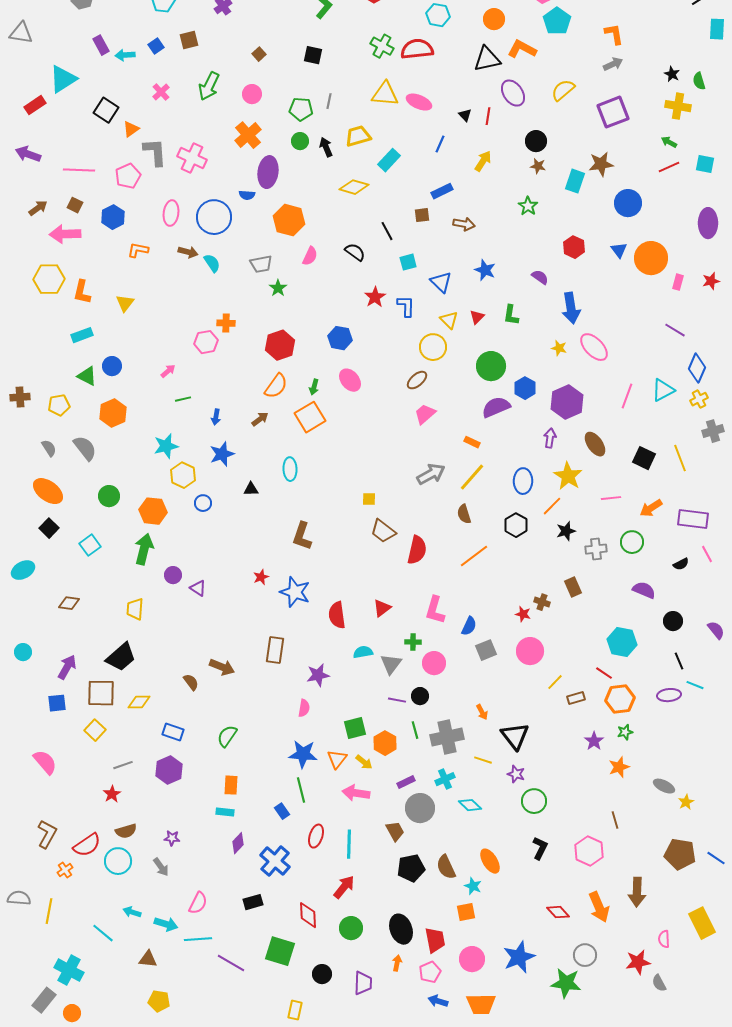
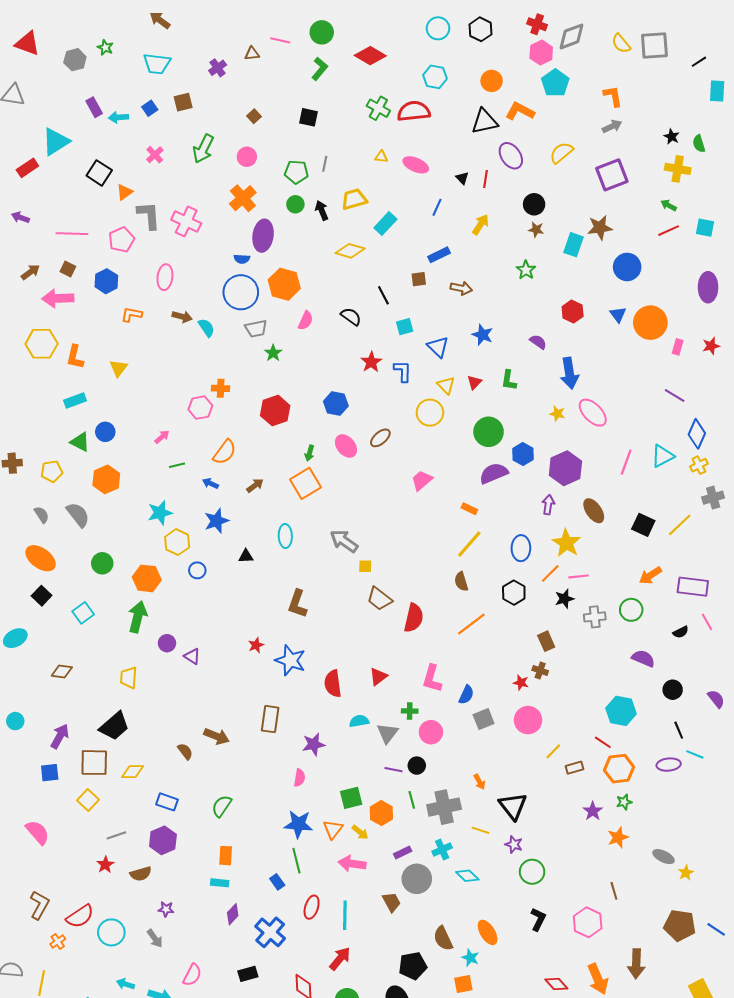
yellow triangle: (385, 94) -> (381, 157), size x0.5
purple arrow: (28, 154) -> (20, 217), size x0.7
blue circle: (214, 217) -> (241, 292), moved
brown ellipse: (417, 380) -> (380, 438), moved
orange semicircle: (276, 386) -> (225, 452), moved
blue arrow: (216, 417) -> (210, 483), turned 105
yellow line: (680, 458) -> (680, 525), turned 68
gray arrow: (431, 474) -> (344, 541), moved, turned -116
pink line: (611, 498) -> (579, 576), moved
brown rectangle: (573, 587) -> (546, 641), moved
brown semicircle: (126, 831) -> (141, 874), moved
black pentagon: (411, 868) -> (413, 966), moved

